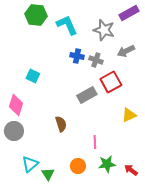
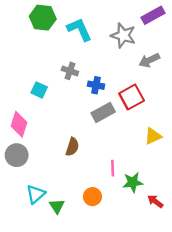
blue cross: (77, 56) -> (96, 85), moved
gray cross: (96, 60) -> (70, 71), moved
brown semicircle: (61, 124) -> (72, 147), turned 35
green star: (107, 164) -> (133, 182), moved

